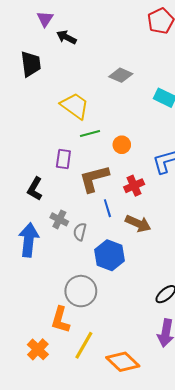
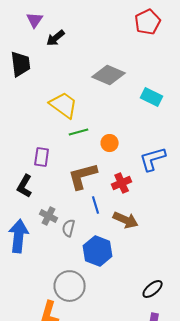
black arrow: (67, 37) -> (56, 38), turned -66
gray diamond: (121, 75) -> (109, 75), size x1.4
purple rectangle: (63, 159) -> (42, 157), moved

